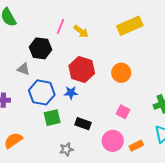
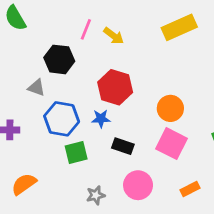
orange circle: (121, 73) -> (170, 108), moved
pink square: (123, 112) -> (171, 144), size x1.6
black rectangle: (83, 124) -> (123, 146), moved
pink circle: (113, 141) -> (138, 185), moved

